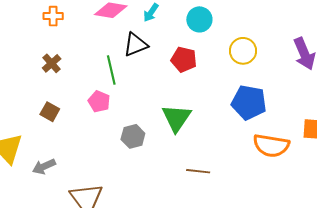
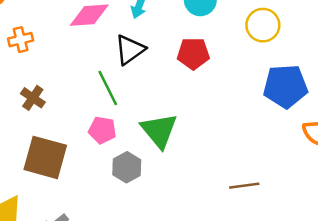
brown square: (50, 112) -> (45, 157), size x1.8
green triangle: (176, 118) -> (159, 131), moved
gray hexagon: (133, 136) -> (127, 167), moved

